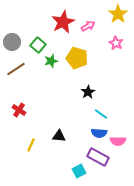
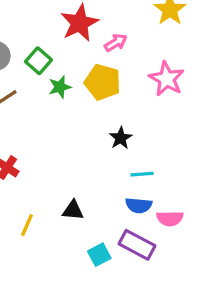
pink arrow: (88, 26) -> (116, 43), moved
pink star: (116, 43) -> (167, 79), moved, size x1.5
cyan line: (101, 114) -> (142, 174), turned -40
cyan square: (79, 171) -> (99, 255), moved

